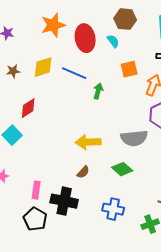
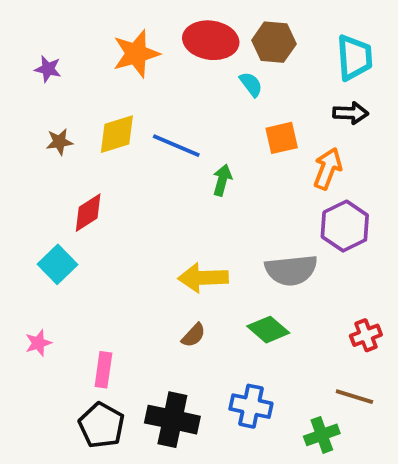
red ellipse: (85, 38) -> (211, 40), moved, turned -72
black cross: (64, 201) -> (172, 420), moved

